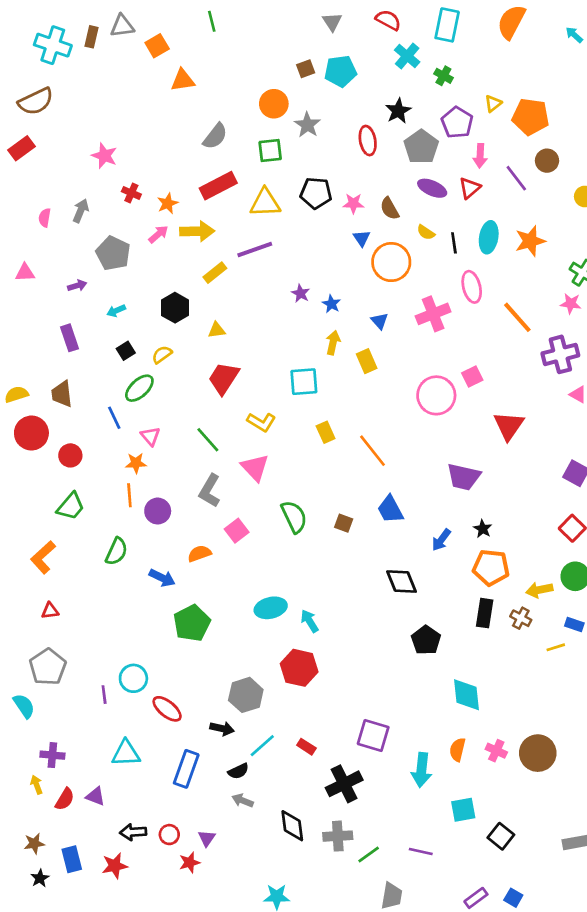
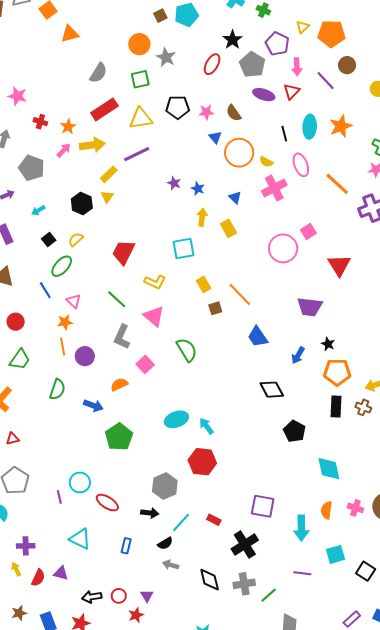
red ellipse: (368, 141) -> (212, 64), turned 45
yellow semicircle: (426, 232) -> (266, 162), moved
yellow triangle: (217, 330) -> (107, 197), moved, turned -40
brown square: (344, 523) -> (215, 308), moved, turned -32
cyan triangle: (126, 753) -> (80, 539), turned 35
blue rectangle: (186, 769) -> (126, 546), size x0.6
purple line: (421, 851) -> (302, 573), moved

